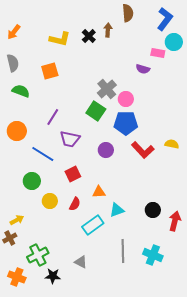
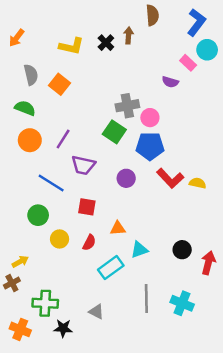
pink rectangle: (158, 53) -> (188, 63), turned 32
gray semicircle: (13, 63) -> (31, 75), moved
orange square: (50, 71) -> (60, 84), turned -36
gray cross: (107, 89) -> (127, 106), turned 30
orange circle: (17, 131) -> (30, 140), moved
yellow semicircle: (172, 144) -> (198, 183), moved
red square: (73, 174) -> (87, 207), turned 35
green cross: (38, 255) -> (45, 303), turned 30

